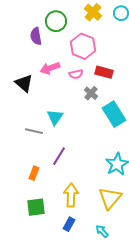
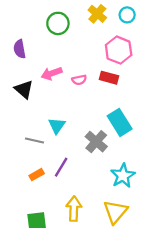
purple semicircle: (36, 36) -> (20, 49), moved
pink hexagon: (83, 46) -> (119, 50), moved
gray cross: (91, 93) -> (96, 142), moved, size x1.5
orange rectangle: (34, 173) -> (37, 175), moved, turned 40

